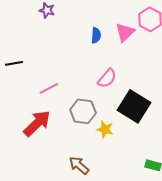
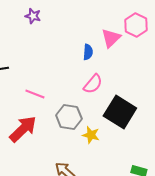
blue semicircle: (96, 35) -> (88, 52), moved
pink line: (49, 88) -> (35, 94), turned 48

